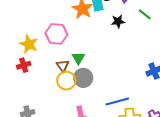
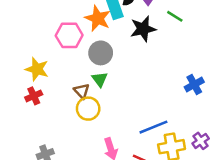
black star: (118, 21) -> (143, 29), size x1.5
pink hexagon: (56, 34) -> (69, 35), moved
gray circle: (83, 78) -> (101, 53), moved

